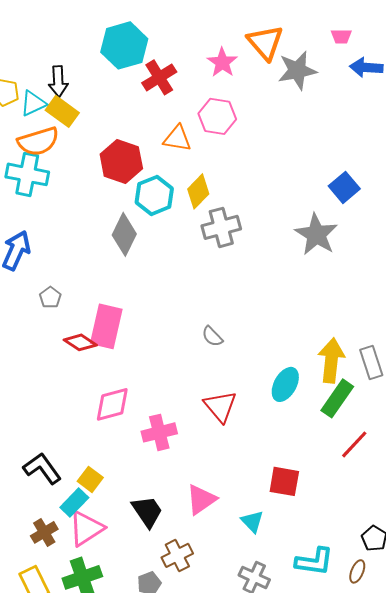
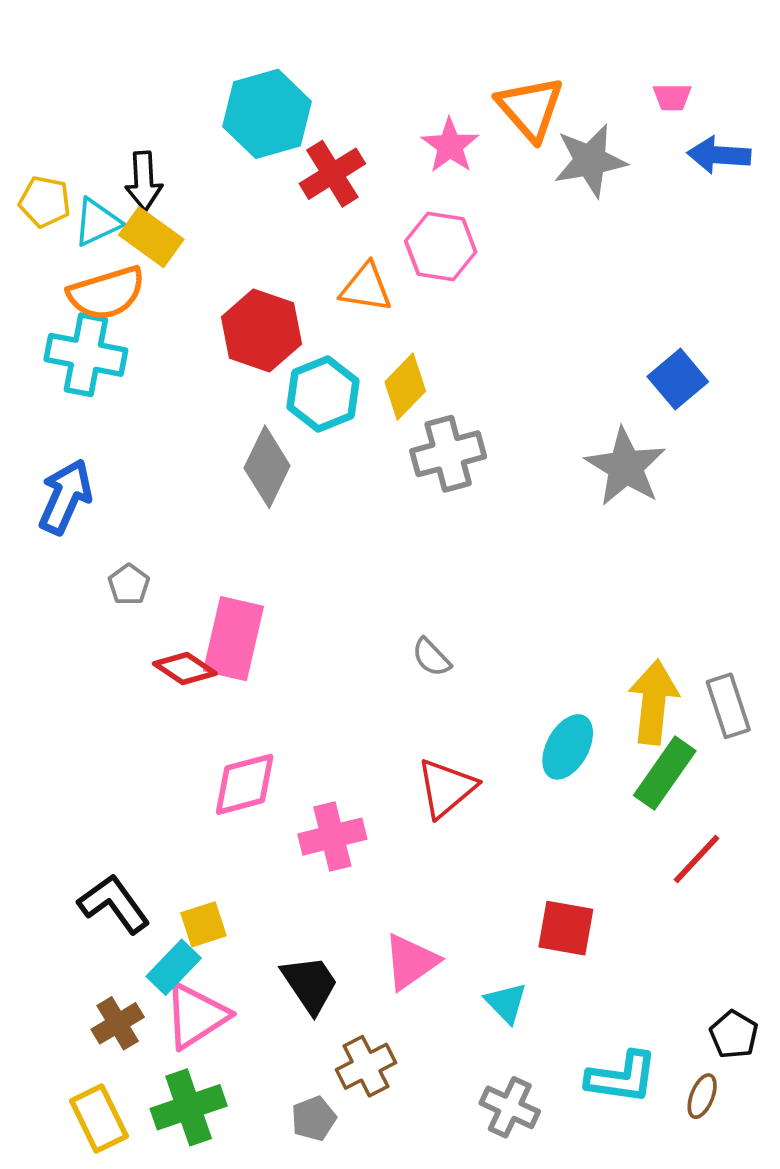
red triangle: (220, 406) -> (446, 788), turned 30
yellow square: (90, 479) -> (204, 924), turned 35

